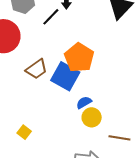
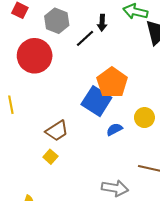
brown trapezoid: (37, 69) -> (57, 131), moved
yellow circle: (92, 117) -> (144, 118), moved

